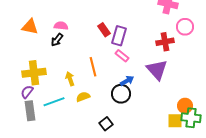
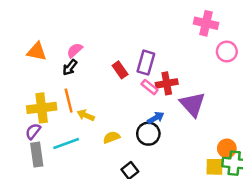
pink semicircle: (61, 26) -> (75, 50), turned -48
red rectangle: (104, 30) -> (120, 70), moved
red cross: (165, 42) -> (167, 83), moved
orange line: (93, 67) -> (69, 101), moved
yellow arrow: (70, 79) -> (86, 115), turned -48
yellow semicircle: (83, 97) -> (112, 137), moved

